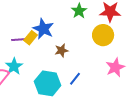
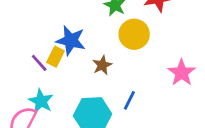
yellow circle: (103, 35) -> (134, 34), moved
purple line: (18, 40) -> (39, 63), turned 64

